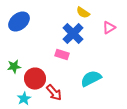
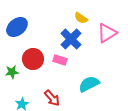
pink triangle: (109, 28) -> (107, 33), size x1.5
red circle: (35, 79) -> (33, 59), moved

